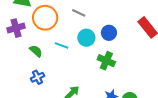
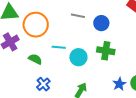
gray line: (79, 13) -> (78, 16), moved
cyan circle: (86, 38) -> (78, 57), moved

